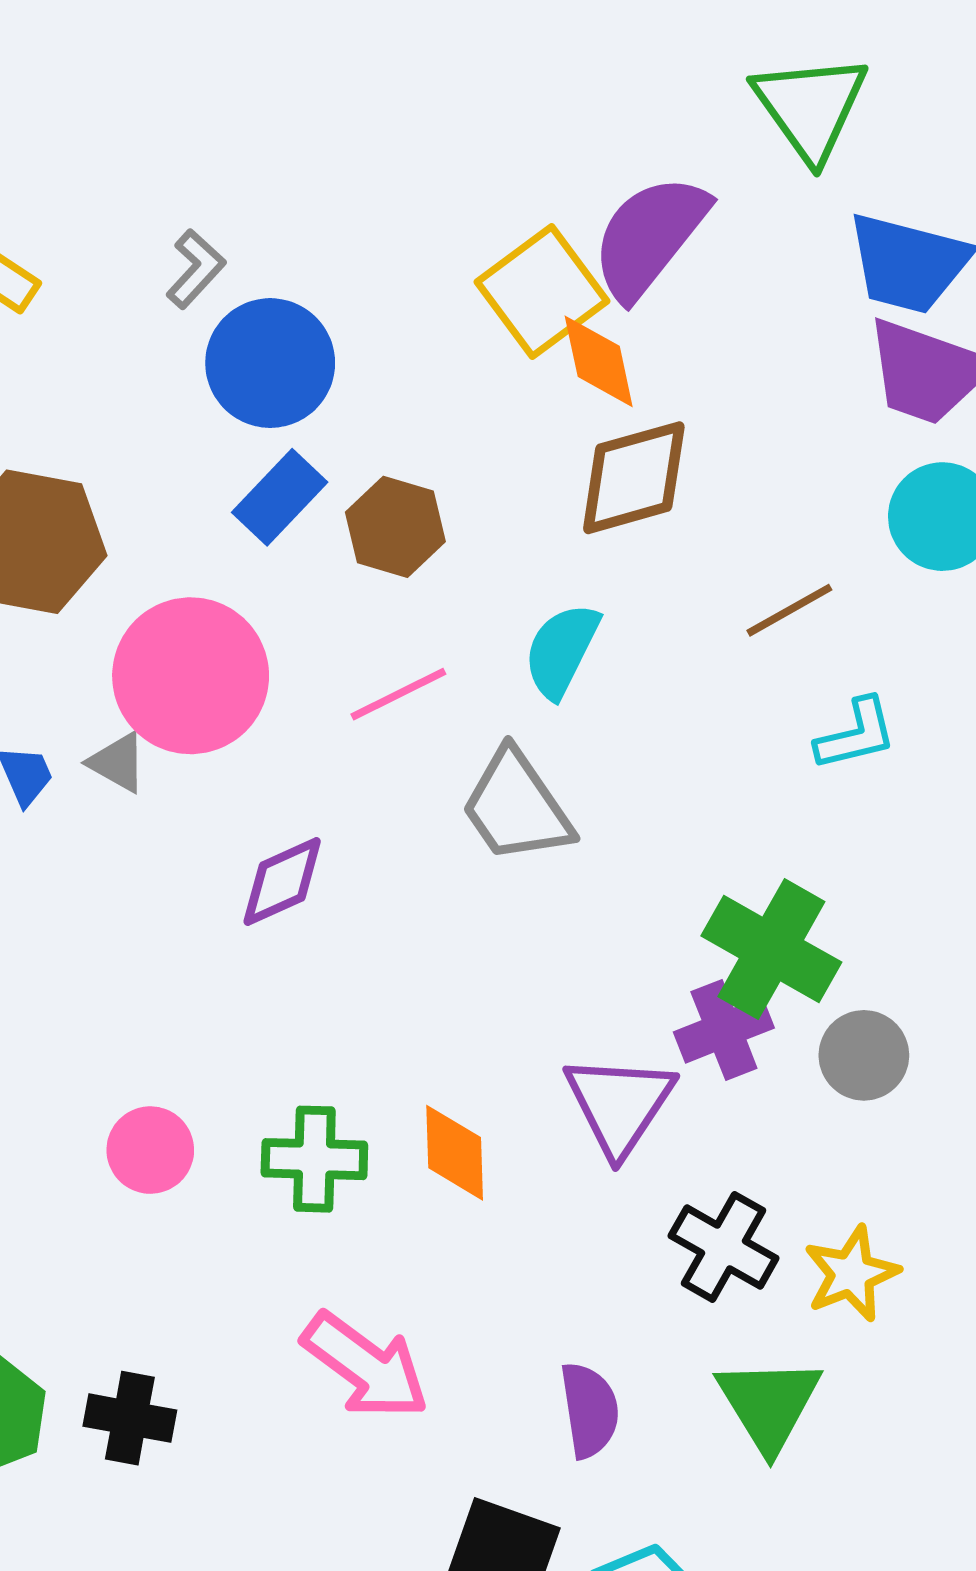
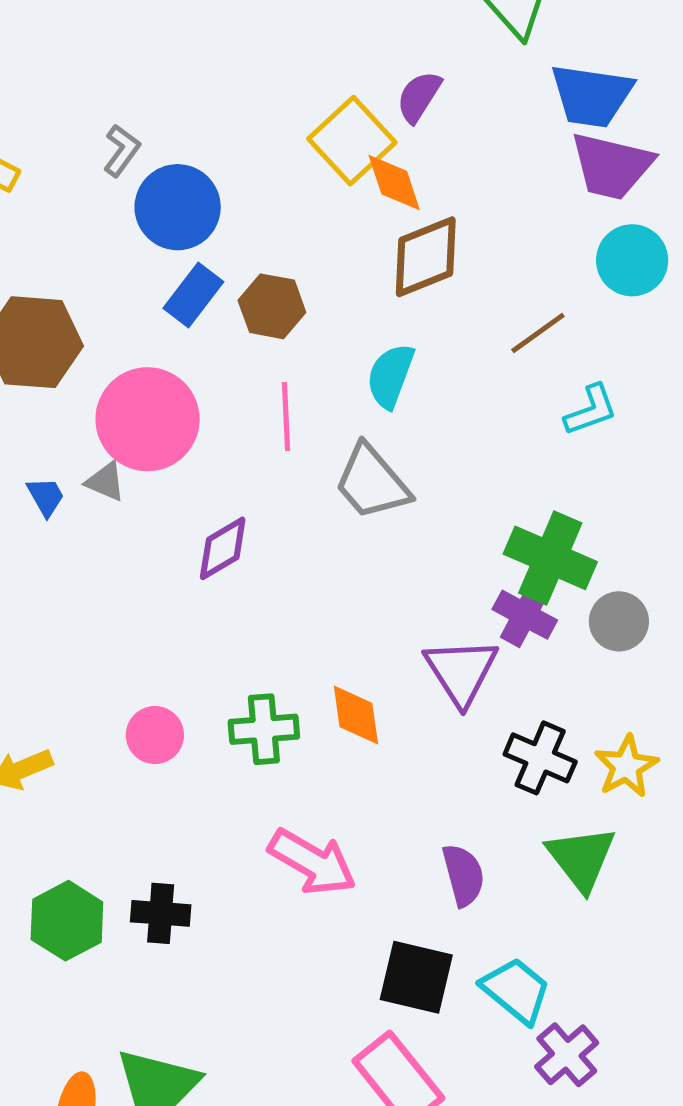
purple semicircle: (650, 237) -> (419, 97), size x0.6
pink line: (398, 694) -> (286, 416), turned -60
purple cross: (724, 1030) -> (525, 615), turned -34

